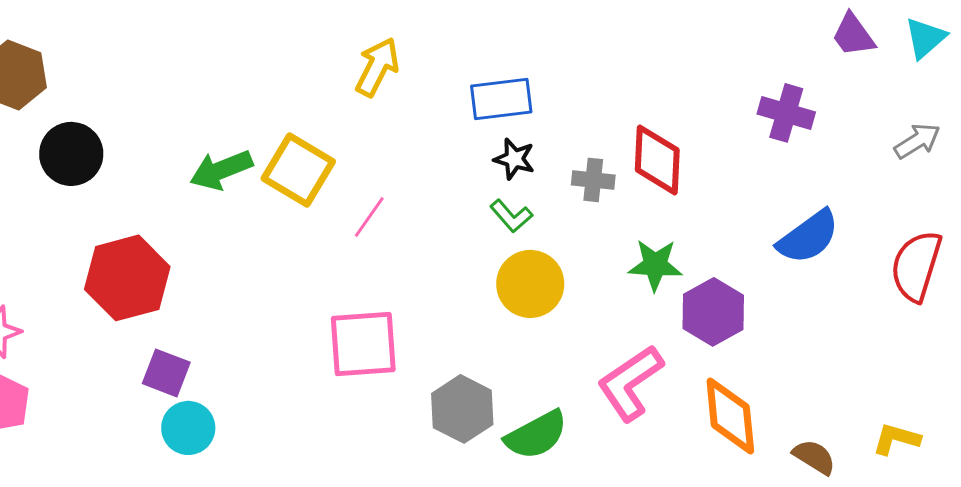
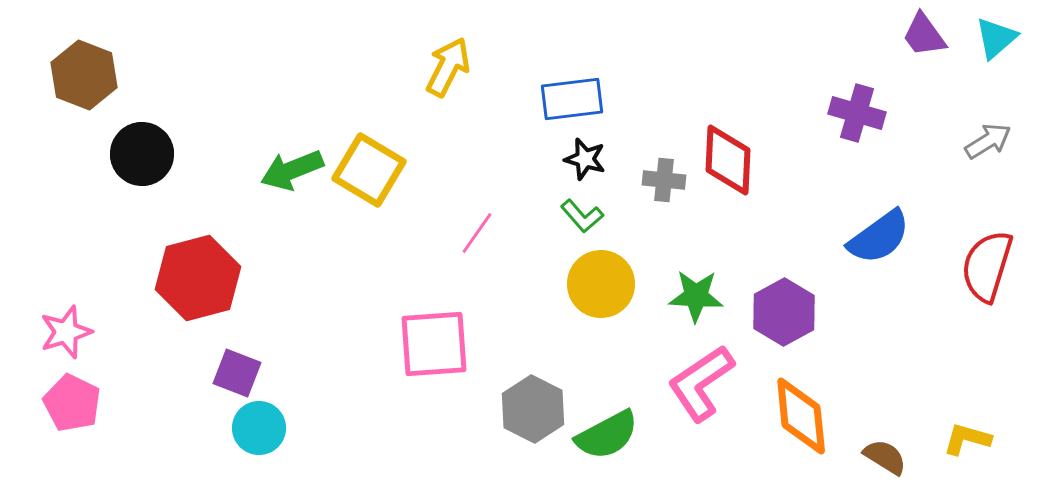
pink line: (369, 217) -> (477, 233), moved
green star: (655, 265) -> (696, 296), moved

